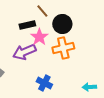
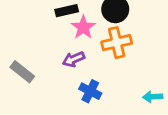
purple arrow: (24, 52) -> (74, 59), moved, size x0.7

